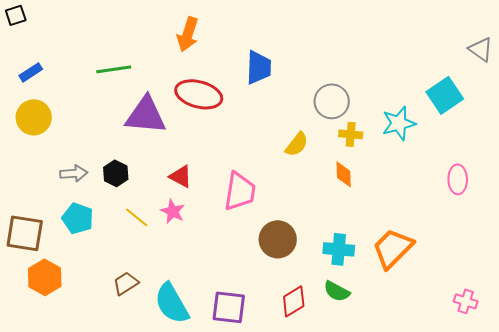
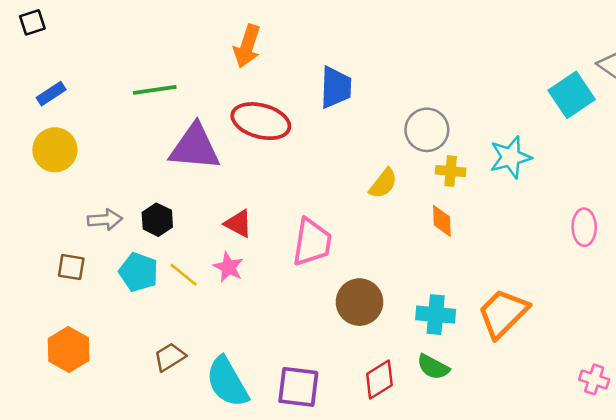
cyan square: (445, 95) -> (572, 95), moved
cyan pentagon: (78, 218) -> (139, 272), moved
brown square: (25, 233) -> (71, 267), moved, size x0.6

